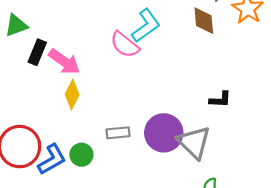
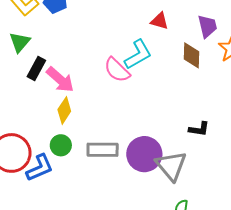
green triangle: (16, 25) -> (20, 42), turned -35
gray rectangle: (118, 133) -> (103, 150), size x1.4
green circle: (81, 155) -> (61, 145), moved

